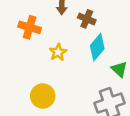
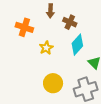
yellow circle: (43, 96) -> (53, 83), moved

